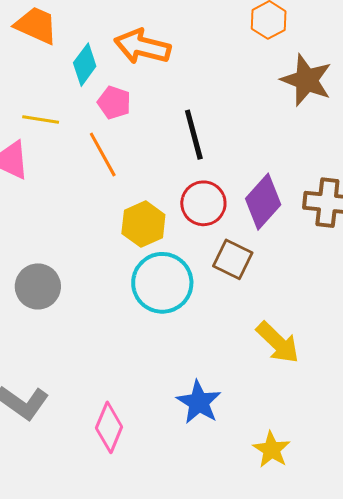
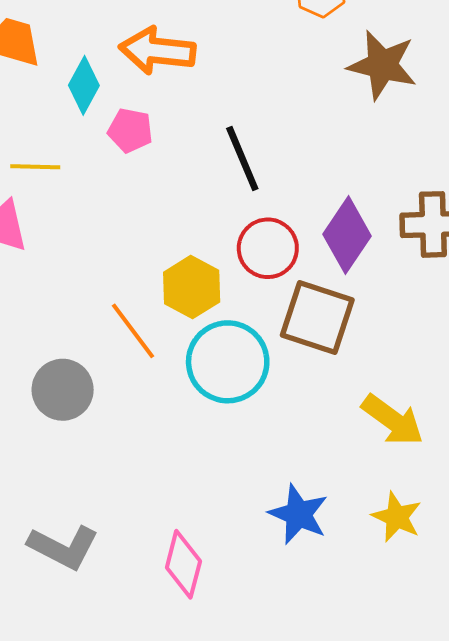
orange line: (103, 154) -> (133, 331), moved
brown square: (233, 259) -> (317, 318), size x1.4
yellow star: (272, 450) -> (397, 517), moved

